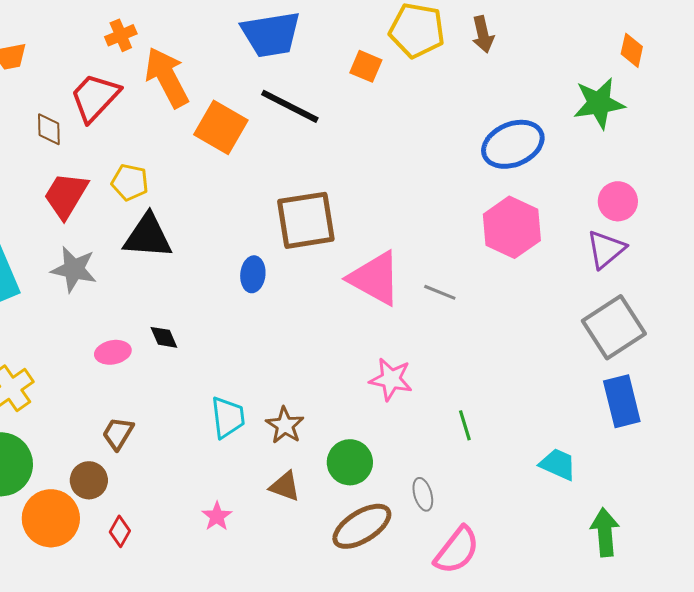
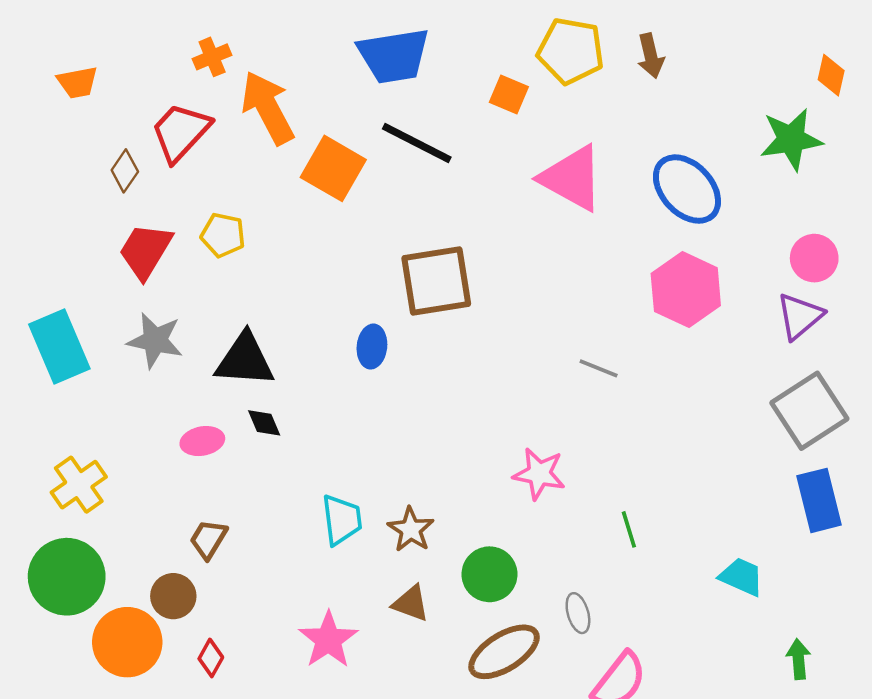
brown diamond: (49, 129) -> (125, 171), turned 36
blue ellipse: (513, 144) -> (687, 189), turned 70
black triangle: (148, 236) -> (245, 360), moved
pink triangle: (375, 278) -> (572, 178), moved
pink star: (217, 516) -> (328, 640), size x1.6
green arrow: (605, 532) -> (798, 659), size x0.7

